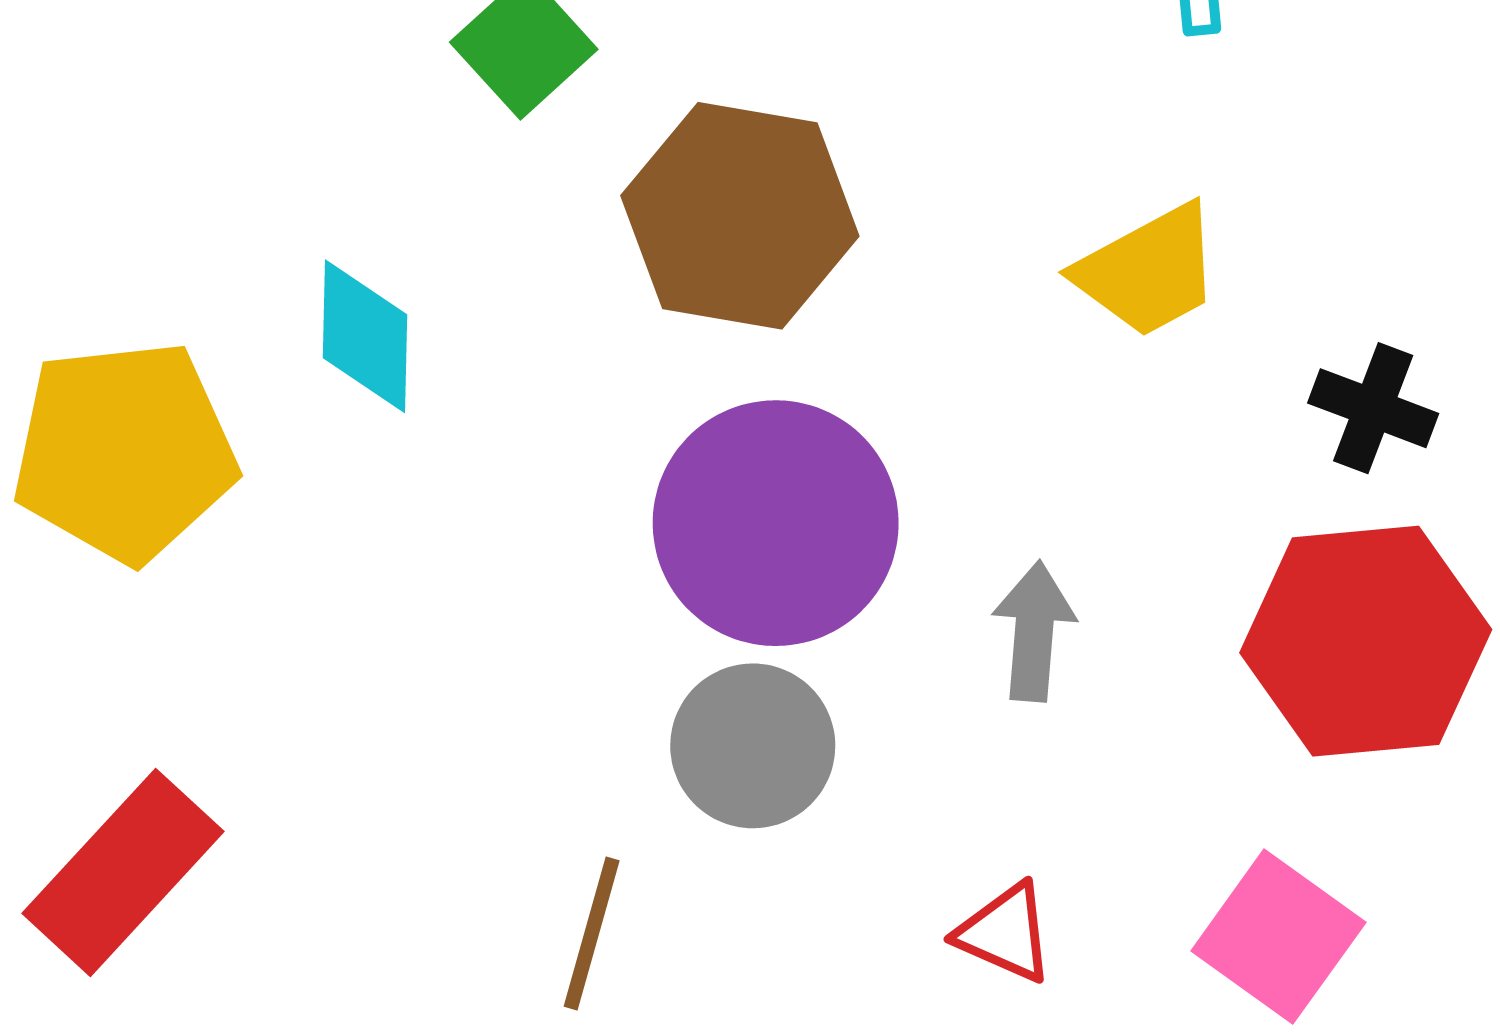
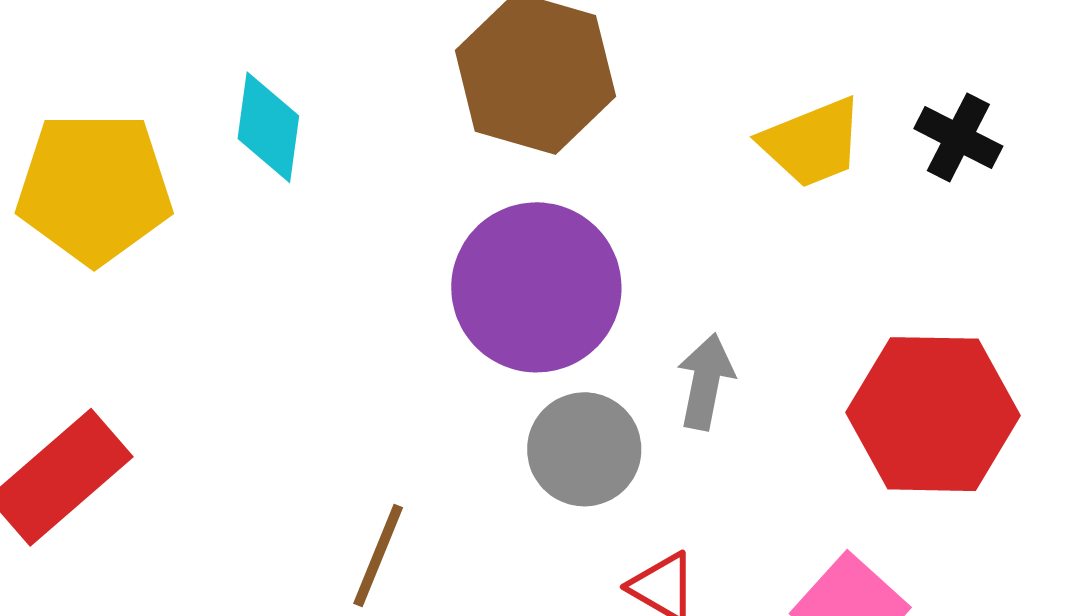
black cross: (1373, 408) -> (958, 137), moved
gray circle: (753, 746) -> (584, 449), moved

